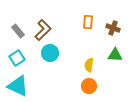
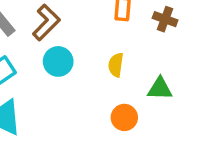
green triangle: (115, 55) -> (160, 89), moved
yellow semicircle: (89, 65) -> (116, 65), moved

